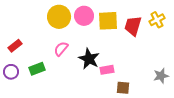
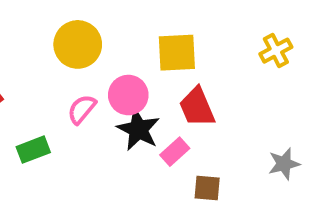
pink circle: (84, 16) -> (128, 95), moved
red trapezoid: (133, 26) -> (197, 107), moved, turned -40
pink rectangle: (107, 70) -> (175, 152), turned -32

